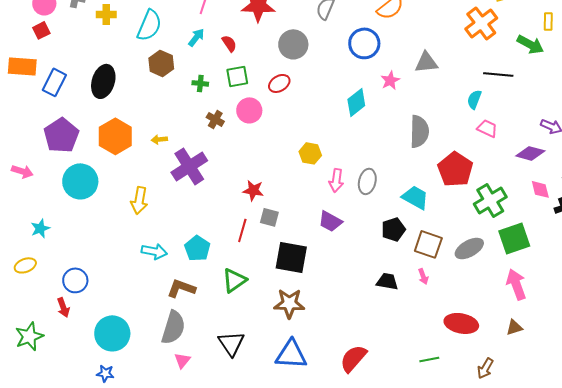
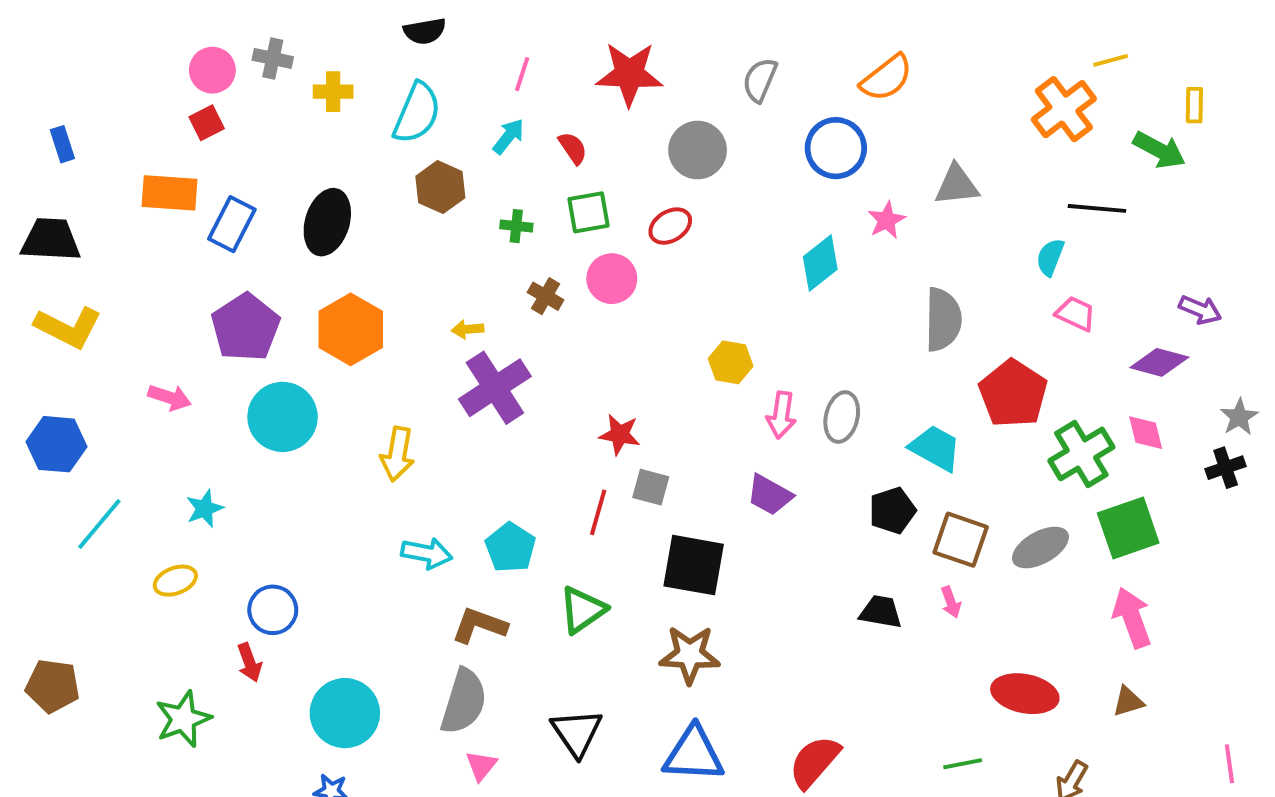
yellow arrow: (159, 139) -> (468, 329), moved
pink diamond: (540, 189) -> (1146, 433), moved

